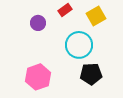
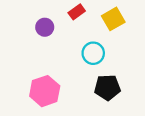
cyan circle: (79, 45) -> (93, 53), size x0.7

